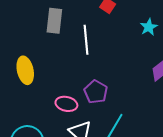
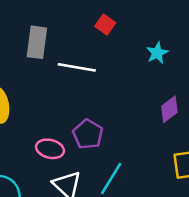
white line: (86, 40) -> (77, 67), turned -76

